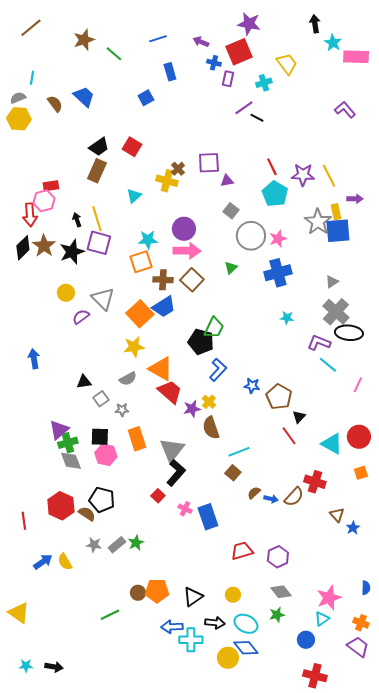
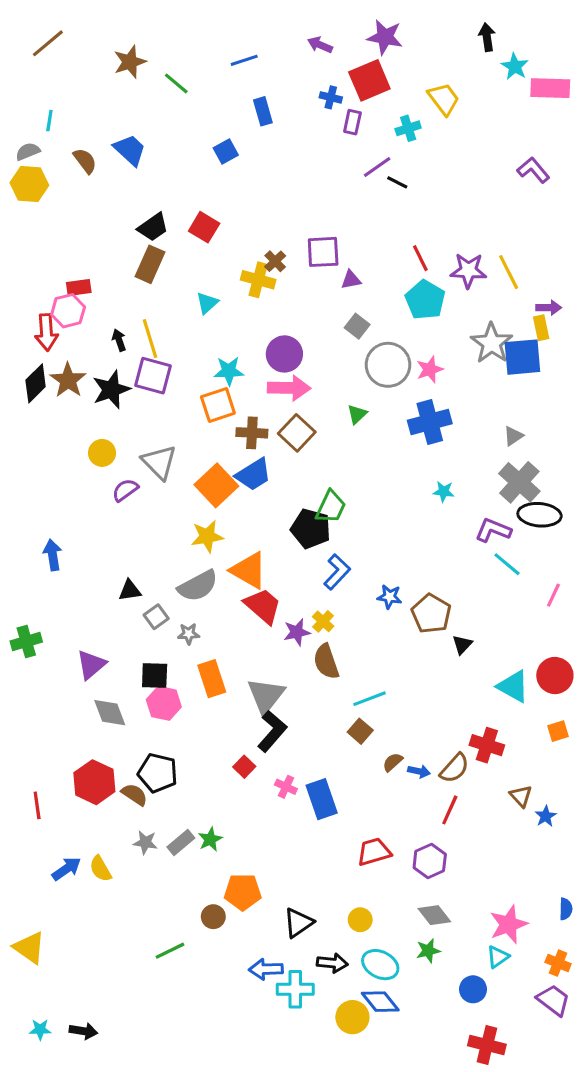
purple arrow: (201, 42) -> (320, 45), moved
yellow rectangle: (336, 212) -> (541, 328), moved
gray semicircle: (128, 379) -> (198, 586), size x1.5
red line: (289, 436) -> (450, 810), moved, turned 60
green cross: (68, 443) -> (26, 642), moved
orange pentagon: (157, 591) -> (243, 892), moved

